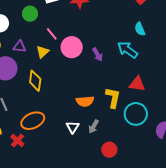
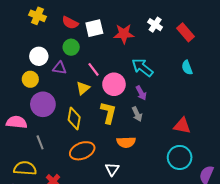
purple triangle: (20, 47) -> (59, 68), moved
cyan arrow: (128, 50) -> (142, 68), moved
yellow L-shape: (113, 98) -> (108, 113), moved
orange ellipse: (33, 121) -> (82, 151), moved
gray arrow: (94, 126) -> (137, 114), moved, turned -56

